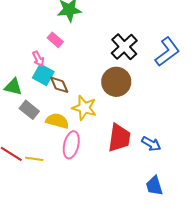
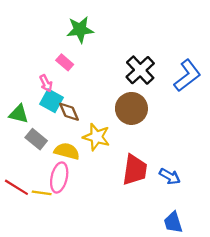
pink ellipse: (71, 145) -> (59, 177), moved

